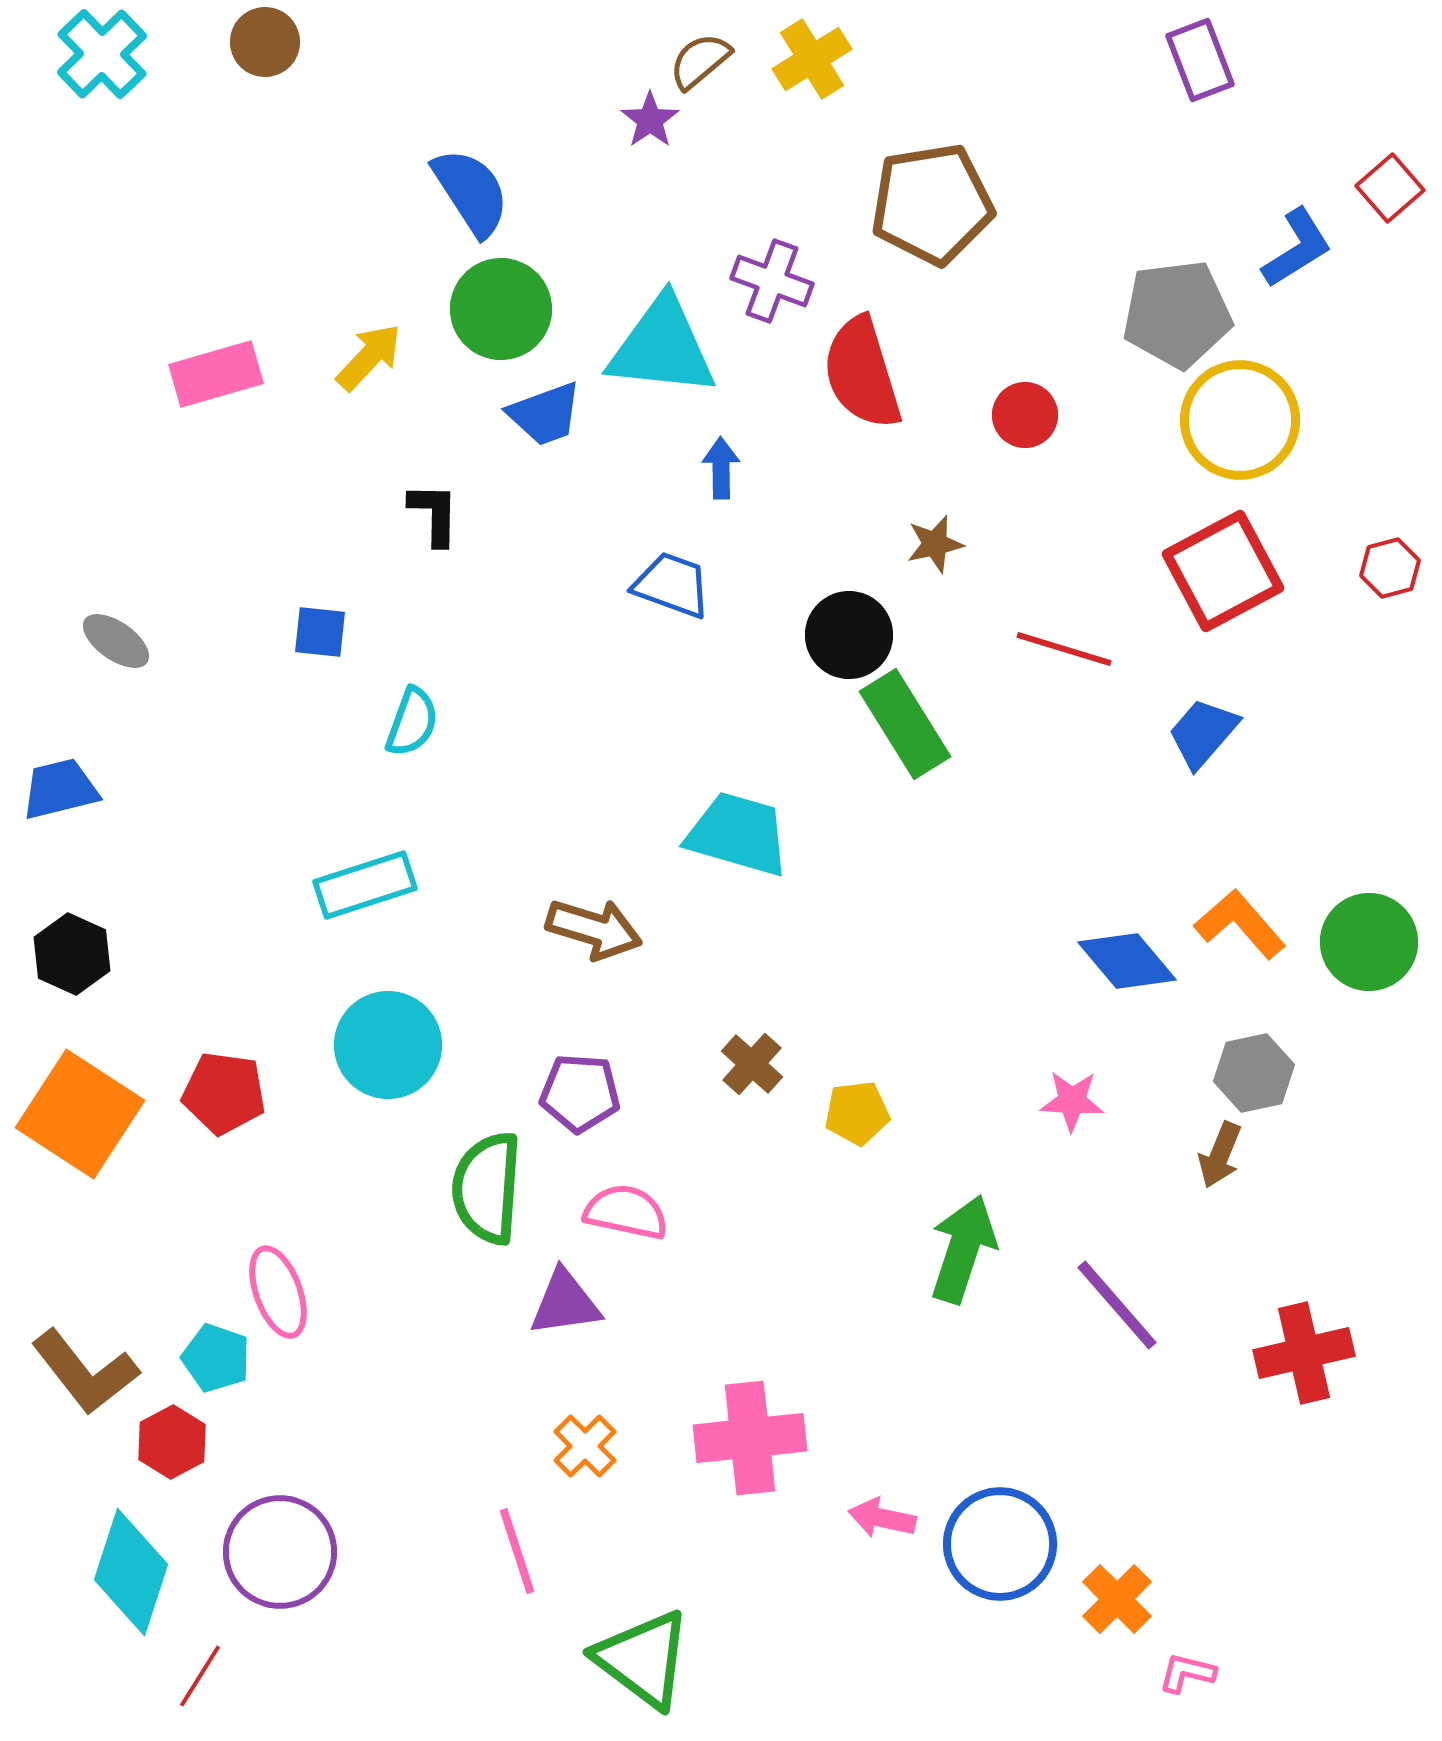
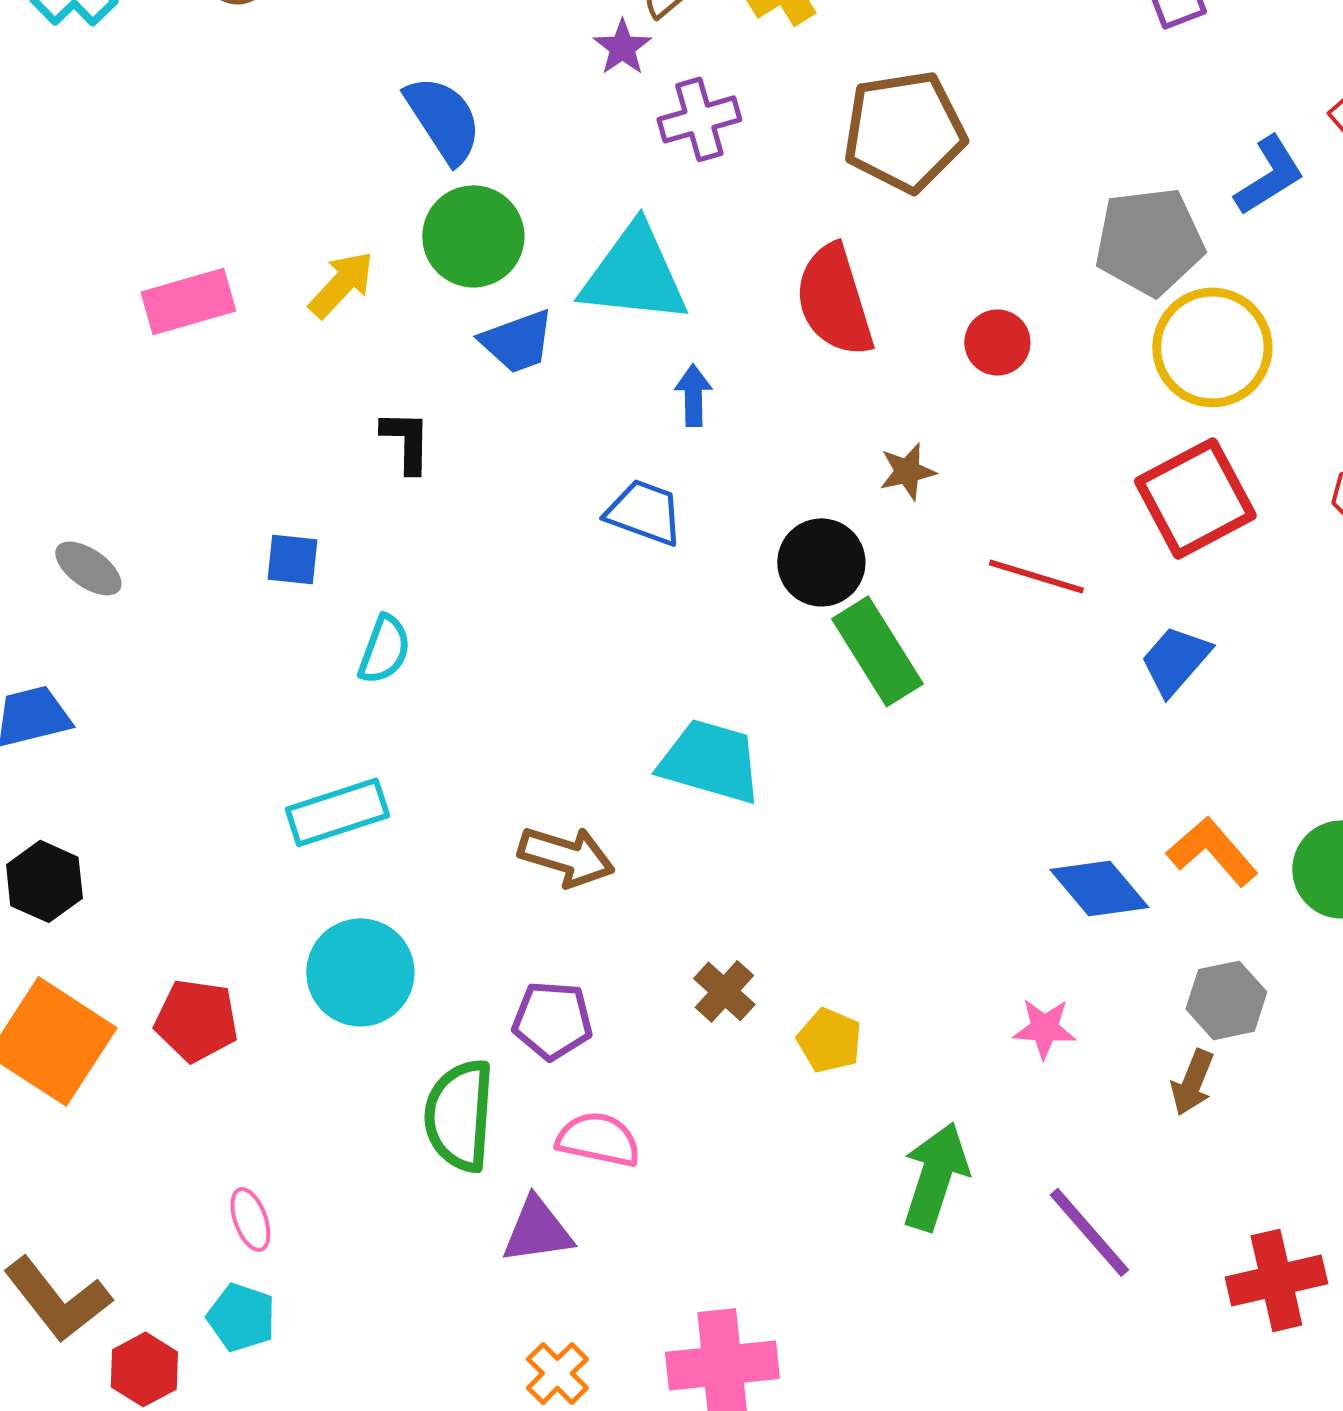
purple cross: (772, 281) -> (699, 119), moved, turned -36
yellow pentagon: (857, 1113) -> (829, 1040), turned 30
pink ellipse: (278, 1292) -> (250, 1219), size x0.7
cyan pentagon: (216, 1358) -> (241, 1317), moved

